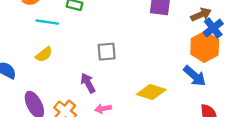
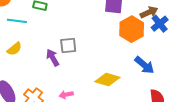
orange hexagon: (205, 47) -> (132, 29), moved
purple arrow: (88, 83) -> (53, 58), moved

